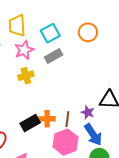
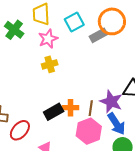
orange circle: (88, 32) -> (112, 21), size x1.4
gray rectangle: (54, 56) -> (98, 35), moved
purple star: (88, 112) -> (111, 102), size x1.6

